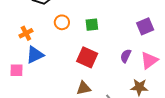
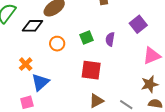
purple semicircle: (126, 56) -> (110, 39), moved
pink triangle: (149, 60) -> (152, 56), turned 30

